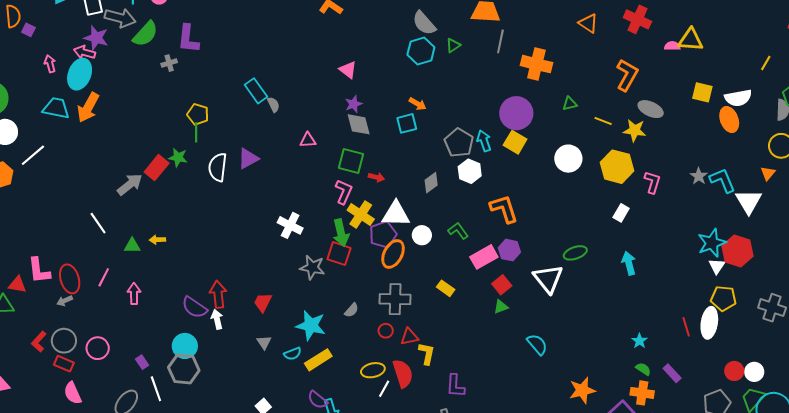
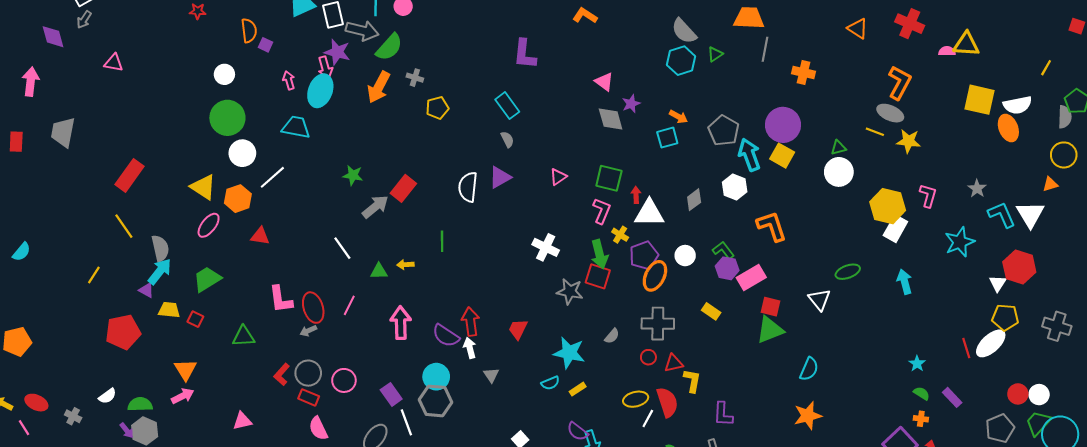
purple L-shape: (188, 39) -> (525, 54), moved
pink arrow: (85, 52) -> (325, 68), turned -120
gray cross: (169, 63) -> (415, 78), turned 35
orange cross: (536, 64) -> (804, 73), size x0.7
yellow square: (702, 92) -> (980, 100), size x1.4
purple star: (354, 104) -> (631, 104), moved
green triangle: (570, 104) -> (838, 148), moved
gray semicircle: (273, 105) -> (507, 139), moved
orange arrow: (88, 108) -> (379, 87), moved
gray ellipse: (651, 109) -> (890, 113), moved
yellow pentagon: (198, 114) -> (437, 108), moved, turned -30
gray diamond: (359, 124) -> (611, 119), moved
green line: (196, 132) -> (442, 241), moved
pink triangle: (308, 140) -> (558, 177), moved, turned -30
cyan arrow: (484, 141) -> (749, 155), size x1.4
gray pentagon: (459, 143) -> (724, 131), moved
green star: (178, 158) -> (353, 175), moved
yellow hexagon: (617, 167) -> (888, 206), moved
orange triangle: (768, 173) -> (1050, 184), turned 35
red arrow: (376, 177) -> (636, 195), turned -105
cyan L-shape: (723, 180) -> (1002, 215), moved
white rectangle: (621, 213) -> (895, 229), size x1.4
white triangle: (396, 214) -> (649, 213), moved
yellow cross: (361, 215) -> (620, 235), size x0.6
cyan star: (712, 243) -> (960, 242), moved
purple hexagon: (509, 250) -> (727, 268), moved
white triangle: (548, 279) -> (819, 299), size x0.7
red triangle: (17, 285) -> (260, 236), moved
red square: (502, 285) -> (771, 307), turned -36
pink arrow: (134, 294) -> (401, 323), moved, size x1.4
green triangle: (501, 307) -> (770, 330), size x1.8
white ellipse: (709, 323) -> (991, 343), turned 40
gray triangle: (264, 342) -> (491, 375), moved
cyan semicircle: (537, 344) -> (809, 369), turned 65
yellow rectangle: (318, 360) -> (578, 389), size x0.6
purple rectangle: (142, 362) -> (391, 394), size x1.5
orange star: (582, 390) -> (808, 416), moved
orange cross: (642, 393) -> (921, 419), size x0.6

